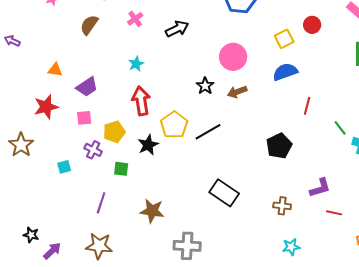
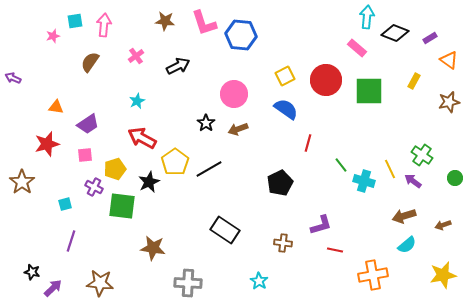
red circle: (312, 25) -> (326, 80), moved, size x1.8
blue semicircle: (285, 72) -> (286, 109), turned 55
red arrow: (141, 101) -> (142, 138), turned -52
green square: (121, 169) -> (122, 206), size x1.8
purple line: (101, 203) -> (71, 241), moved
cyan star: (291, 247) -> (259, 281), moved, turned -30

